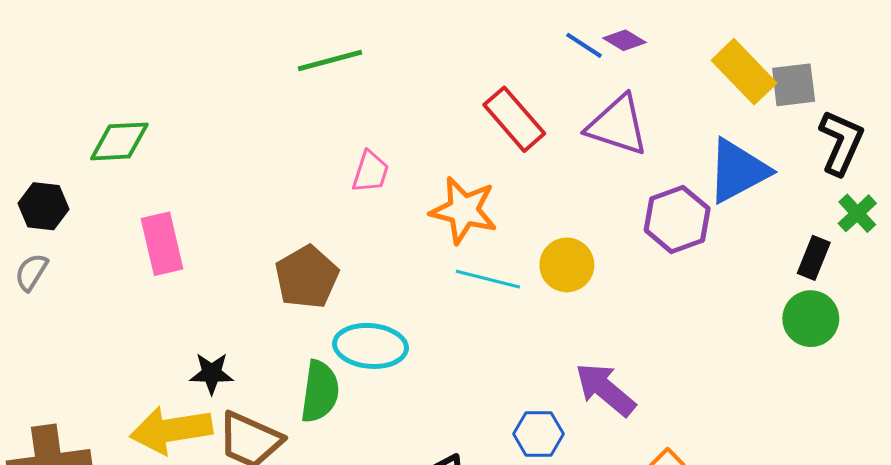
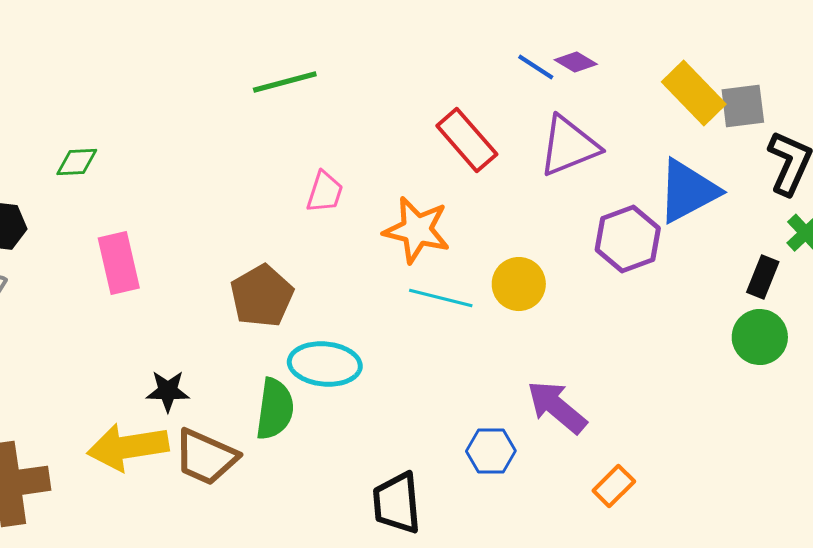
purple triangle: (617, 125) -> (569, 146), turned -40
green diamond: (119, 141) -> (77, 162), size x0.7

